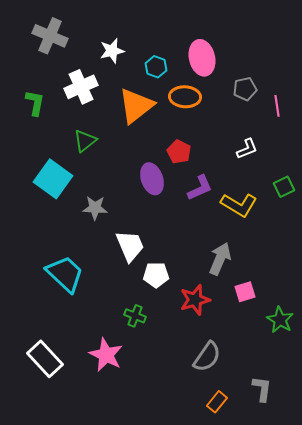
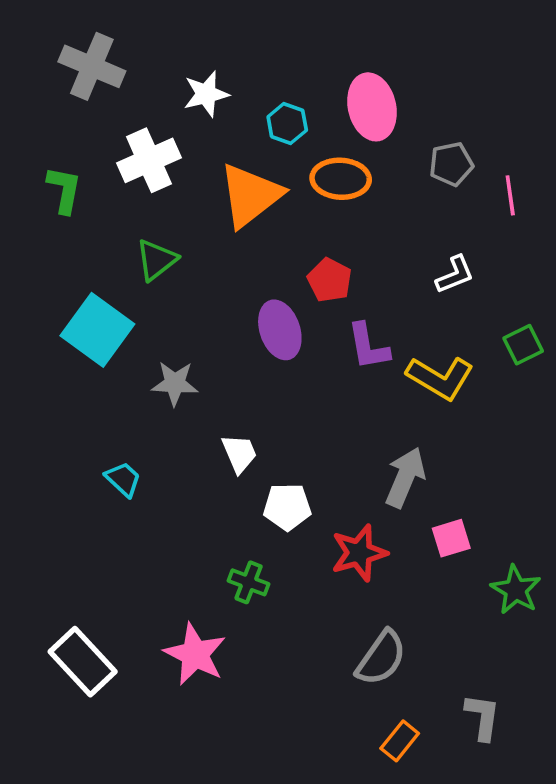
purple L-shape: (200, 188) -> (368, 346), turned 104
white trapezoid: (130, 246) -> (239, 453), size x0.7
cyan trapezoid: (65, 274) -> (123, 479), moved, size x0.5

